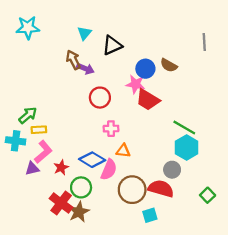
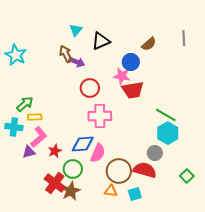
cyan star: (28, 28) -> (16, 55), moved, turned 30
brown semicircle: (169, 65) -> (149, 44), moved, turned -70
red trapezoid: (148, 100) -> (133, 90), turned -40
pink cross: (111, 129) -> (100, 116), size x1.6
orange triangle: (123, 151) -> (111, 191), moved
blue diamond: (92, 160) -> (83, 144), turned -35

